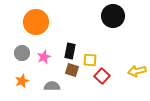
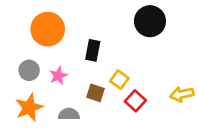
black rectangle: (70, 51) -> (93, 50), moved
yellow square: (90, 60) -> (119, 80), turned 32
orange star: (22, 81) -> (29, 108), size x1.5

